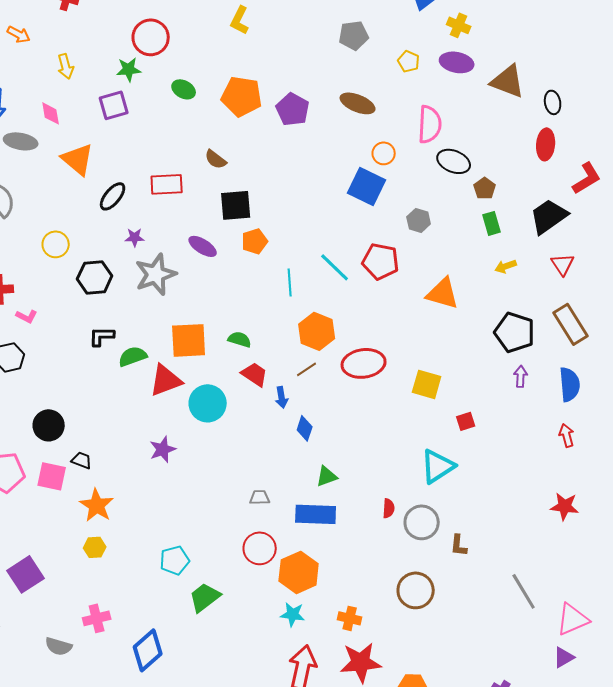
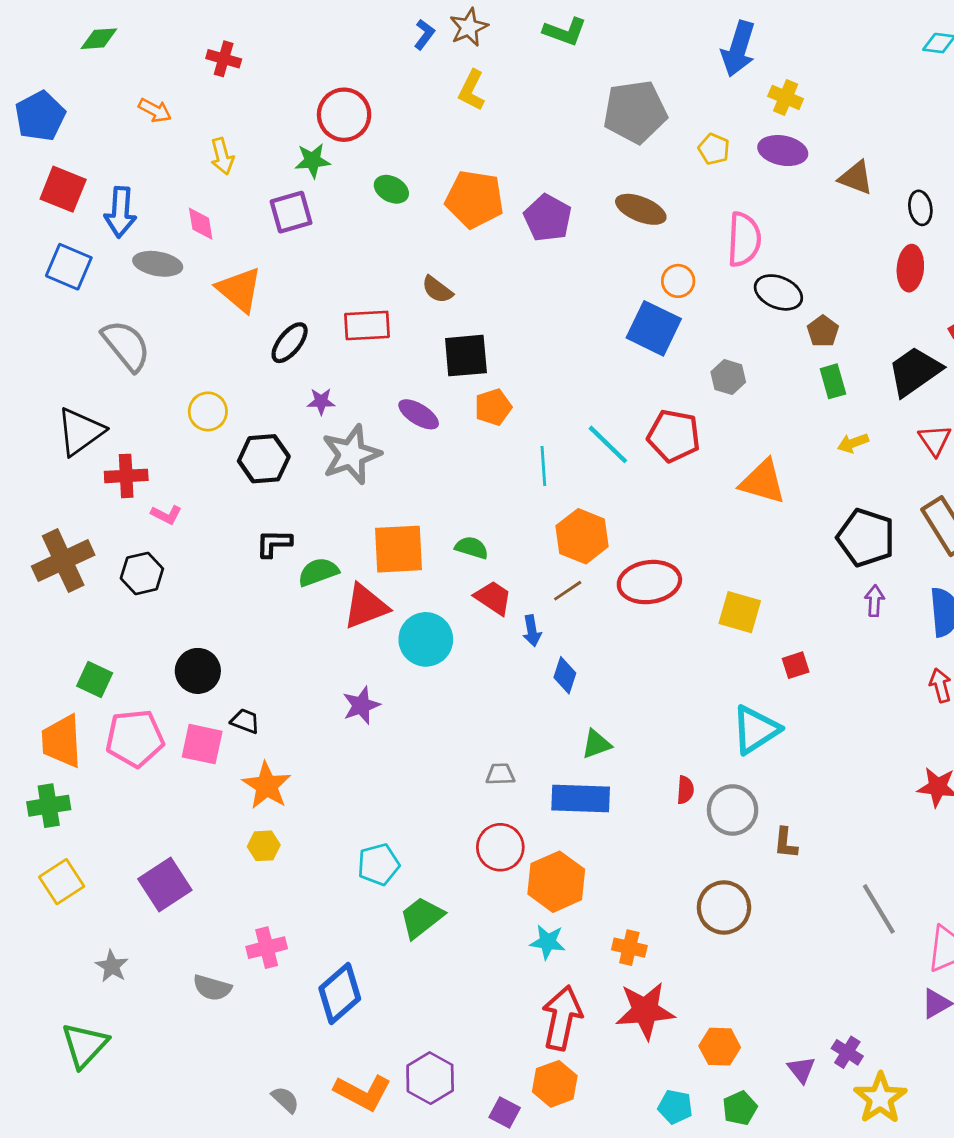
gray pentagon: (354, 35) -> (635, 112), size x1.5
brown triangle: (508, 81) -> (856, 178), size x0.7

